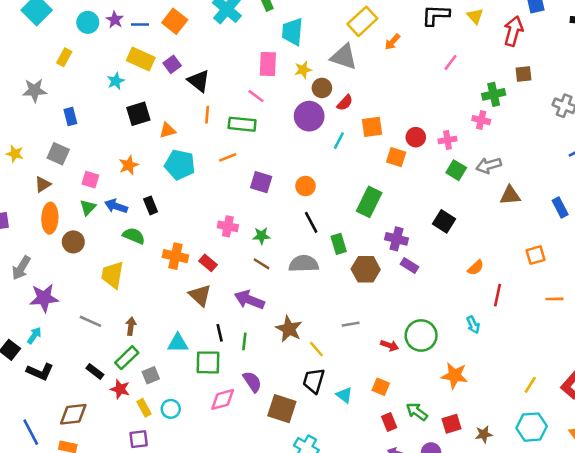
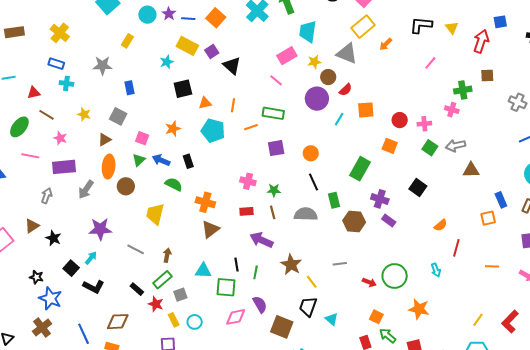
pink rectangle: (268, 64) -> (287, 56), turned 54
orange line: (207, 115) -> (233, 105), moved
green rectangle: (242, 124) -> (273, 113), moved
orange square: (396, 157) -> (390, 146), moved
purple square: (261, 182) -> (276, 148), turned -30
blue rectangle: (560, 207) -> (501, 200), moved
red rectangle: (208, 263) -> (246, 211), moved, turned -48
brown line: (262, 264) -> (273, 212), turned 40
gray arrow: (21, 268) -> (86, 189), moved
brown triangle: (200, 295) -> (210, 229), moved, turned 36
orange line: (555, 299) -> (492, 266), moved
orange square: (381, 387) -> (376, 317), moved

